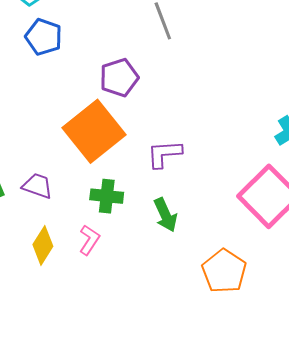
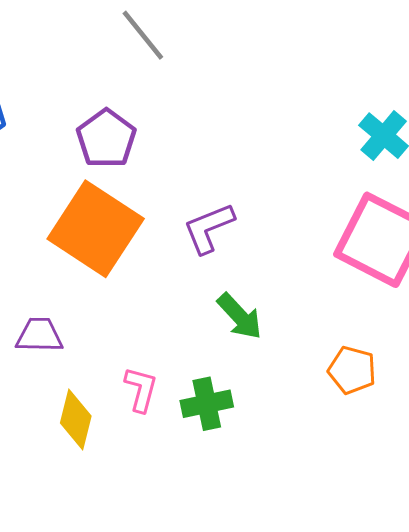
green cross: (107, 196) -> (207, 404), moved
orange pentagon: (224, 271) -> (352, 370), size x0.7

